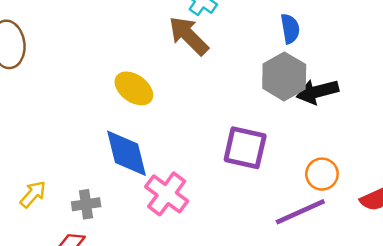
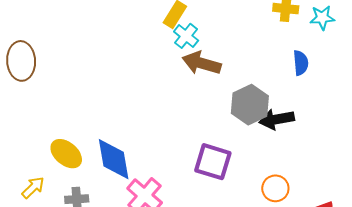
blue semicircle: (290, 29) -> (301, 63), moved
brown arrow: (189, 36) -> (202, 63), moved, turned -33
yellow ellipse: (134, 88) -> (66, 154), moved

